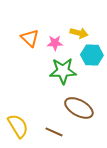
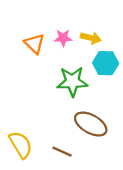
pink star: (55, 43) -> (63, 38), moved

